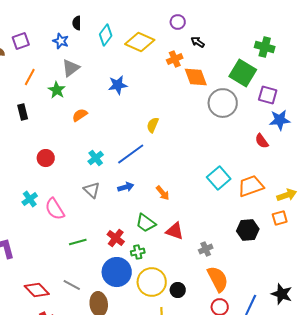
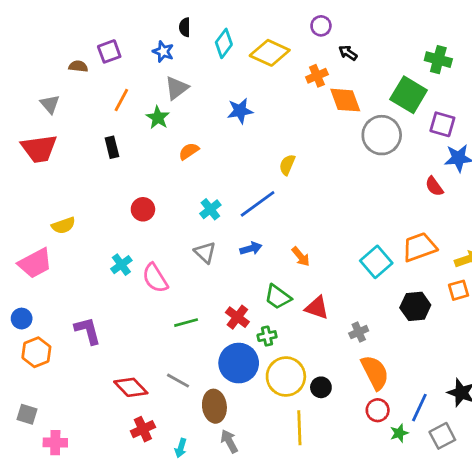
cyan square: (219, 178) -> (376, 262), moved

